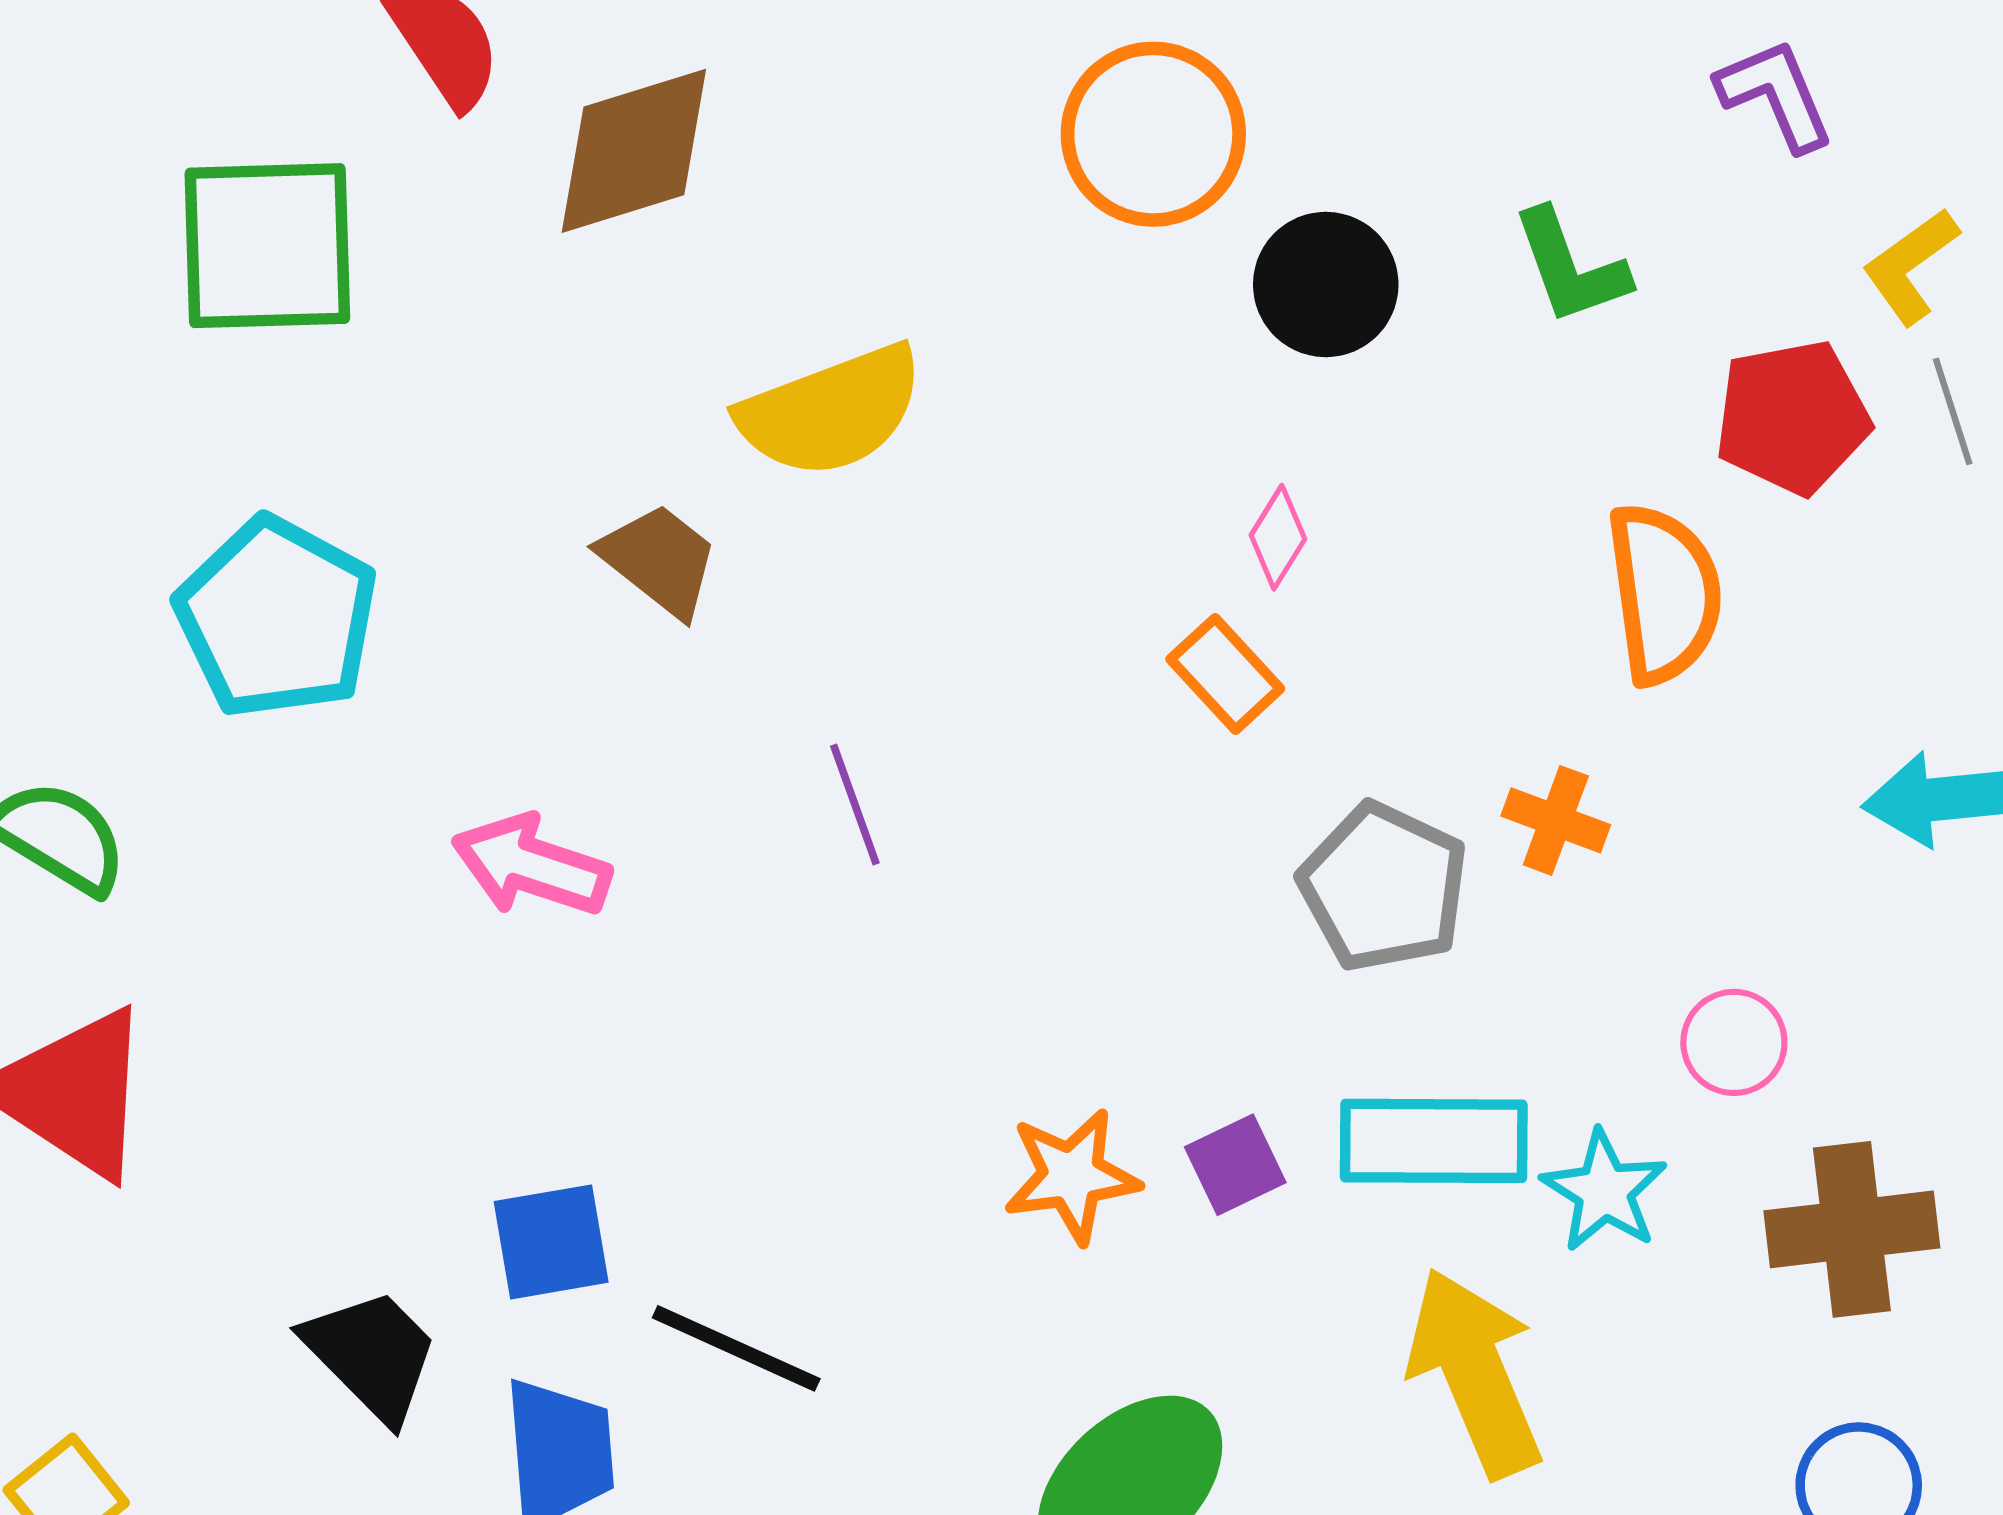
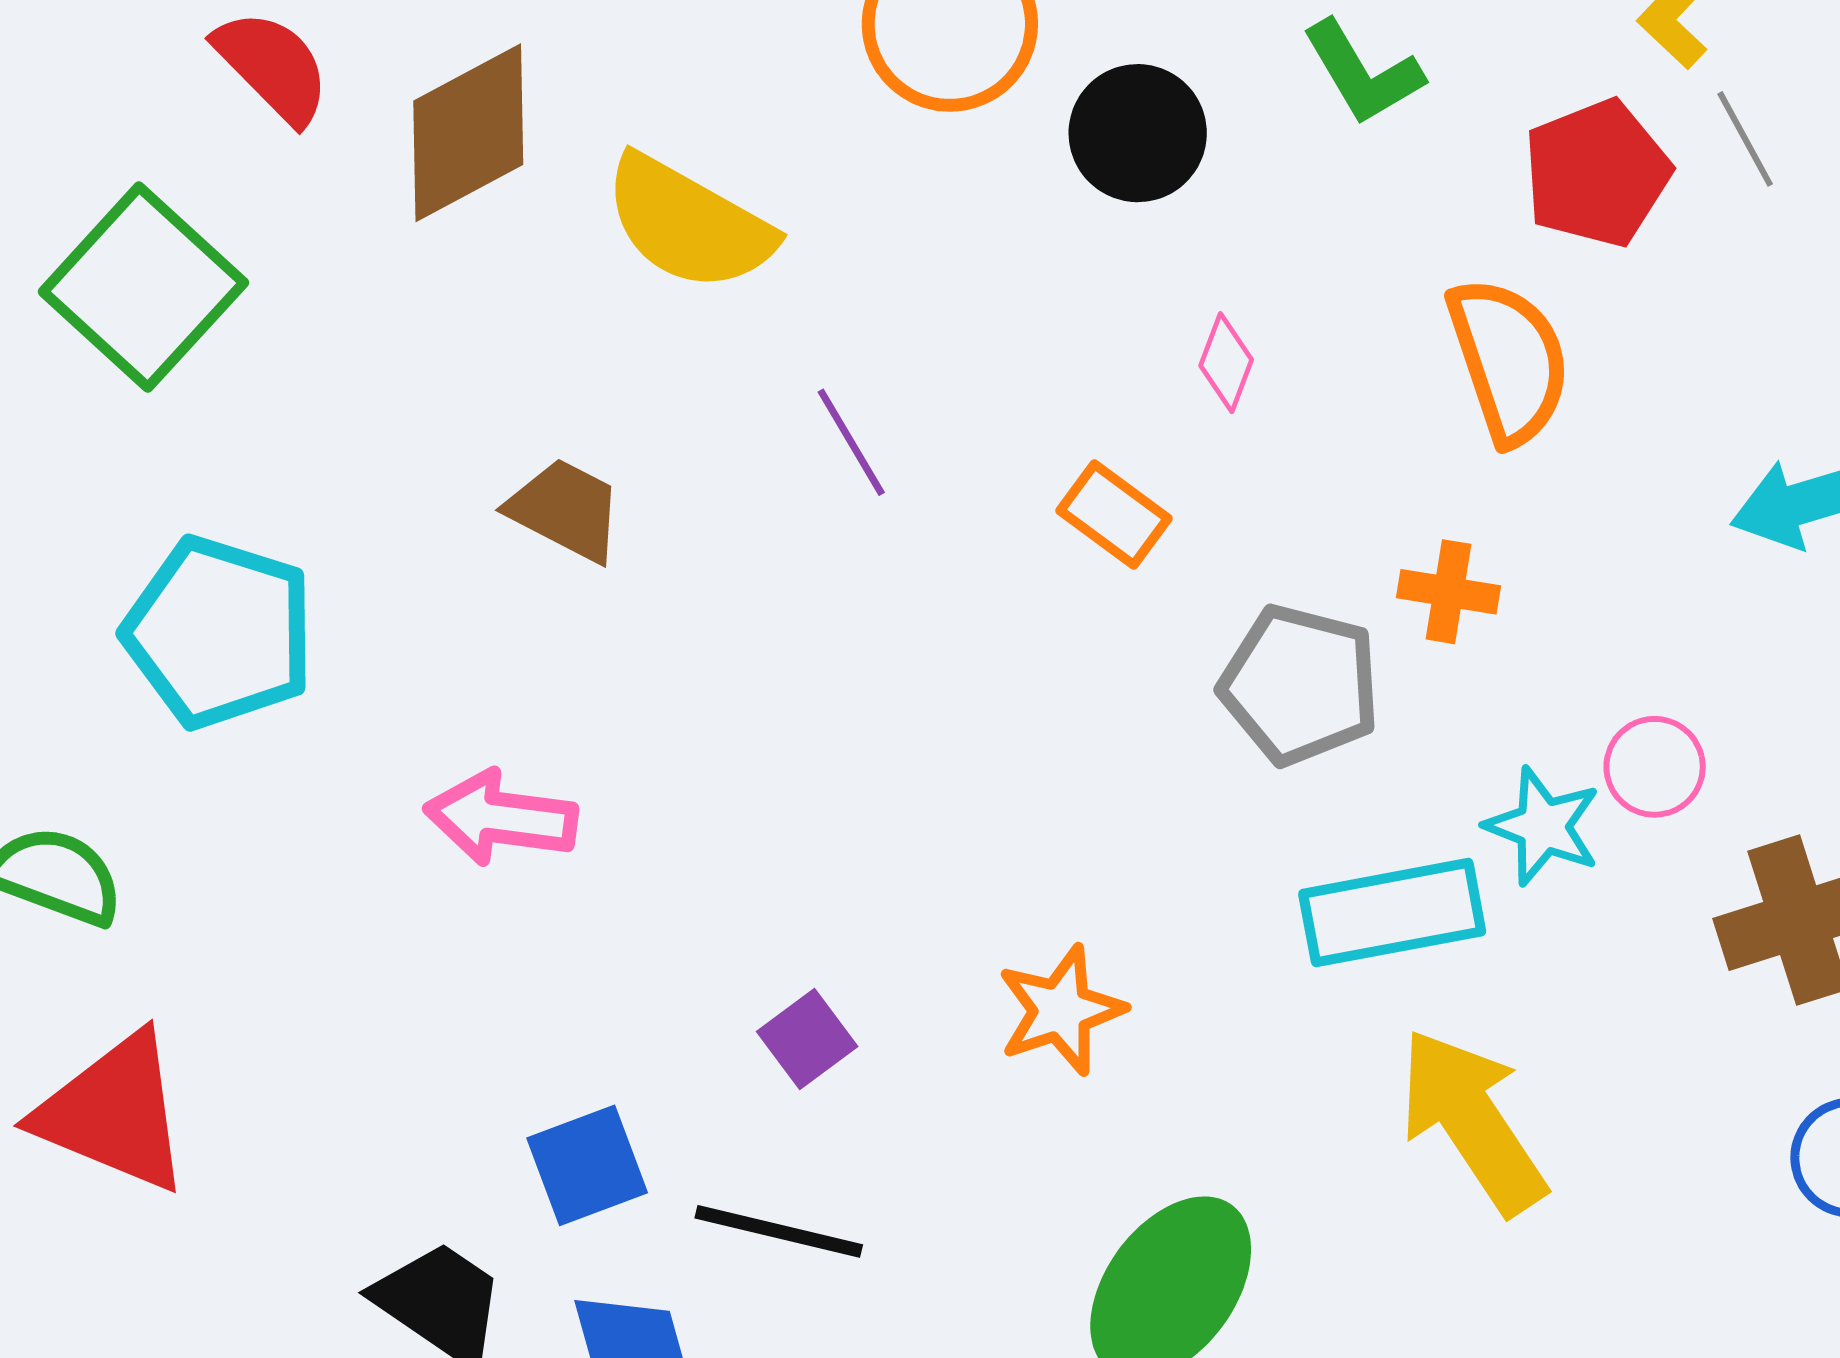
green square: (267, 246) -> (143, 287), turned -35
yellow semicircle: (831, 411) -> (688, 223), moved, turned 61
pink diamond: (1278, 537) -> (1226, 363), moved
purple line: (855, 805) -> (851, 442), moved
purple square: (1235, 1165) -> (807, 1039), moved
cyan star: (1604, 1191) -> (1543, 826), moved

